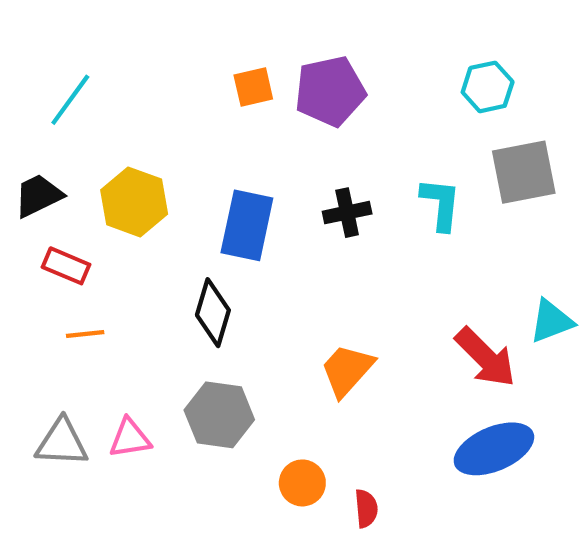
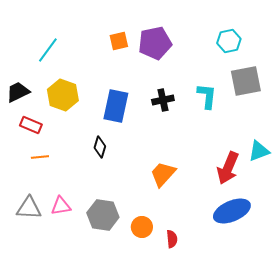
cyan line: (70, 100) -> (48, 50), moved
black diamond: (213, 313) -> (100, 147), size x0.7
red arrow: (485, 357) -> (228, 168), turned 68
gray hexagon: (219, 415) -> (103, 215), moved

